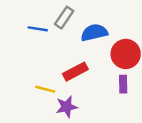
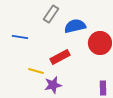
blue line: (38, 29) -> (20, 37), moved
purple rectangle: (123, 84) -> (103, 88), moved

